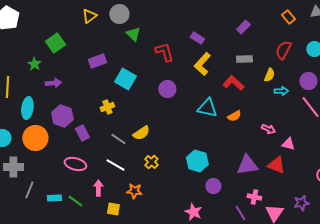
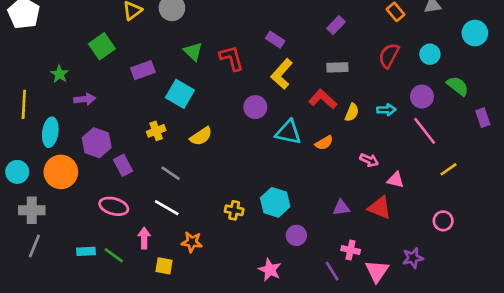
green triangle: (133, 34) -> (193, 52), moved
green square: (55, 43) -> (102, 46), moved
yellow semicircle: (269, 75) -> (352, 112), moved
purple circle: (167, 89) -> (255, 107), moved
yellow semicircle: (141, 133) -> (201, 136), moved
yellow cross: (151, 162) -> (234, 210), moved, turned -32
purple triangle: (247, 165) -> (341, 208), size x0.6
gray line: (29, 190) -> (34, 246), moved

